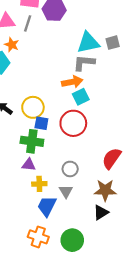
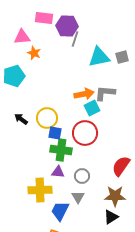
gray line: (28, 23) -> (75, 39), moved
orange star: (12, 45) -> (34, 53), moved
gray L-shape: (84, 63) -> (105, 93), moved
green cross: (32, 141) -> (61, 150), moved
purple triangle: (29, 165) -> (58, 172), moved
yellow cross: (39, 184) -> (40, 190), moved, size x1.6

